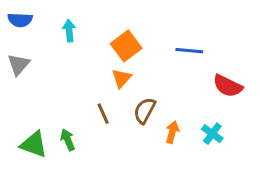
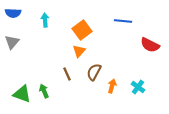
blue line: (189, 51) -> (123, 21), moved
red semicircle: (228, 86) -> (150, 45), moved

